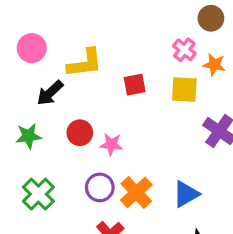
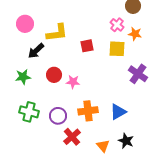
purple circle: (100, 187) -> (58, 116), moved
orange cross: (136, 192) -> (88, 111), turned 36
green cross: (38, 194) -> (29, 112), turned -30

